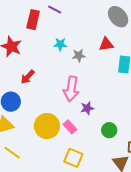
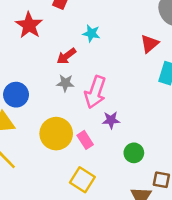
red triangle: (106, 44) -> (150, 44), turned -42
gray star: (79, 55) -> (65, 83), moved
red arrow: (28, 77) -> (66, 56), moved

